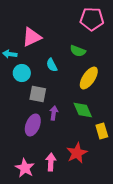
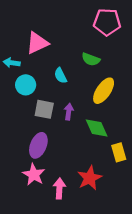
purple arrow: (54, 113) -> (69, 112), moved
pink star: (25, 168) -> (34, 175), moved

